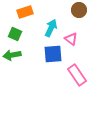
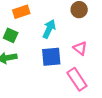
pink triangle: (71, 39) -> (80, 48), moved

